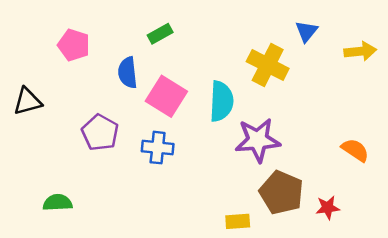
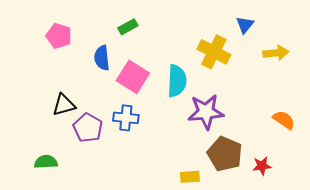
yellow arrow: (360, 51) -> (276, 53), moved
black triangle: (28, 101) -> (64, 105), moved
purple pentagon: (100, 133) -> (88, 128), moved

